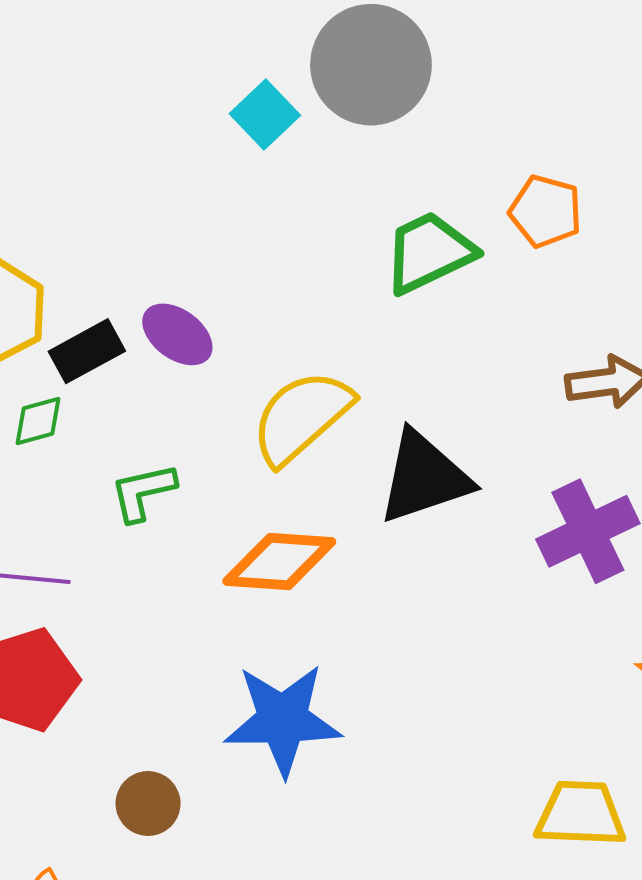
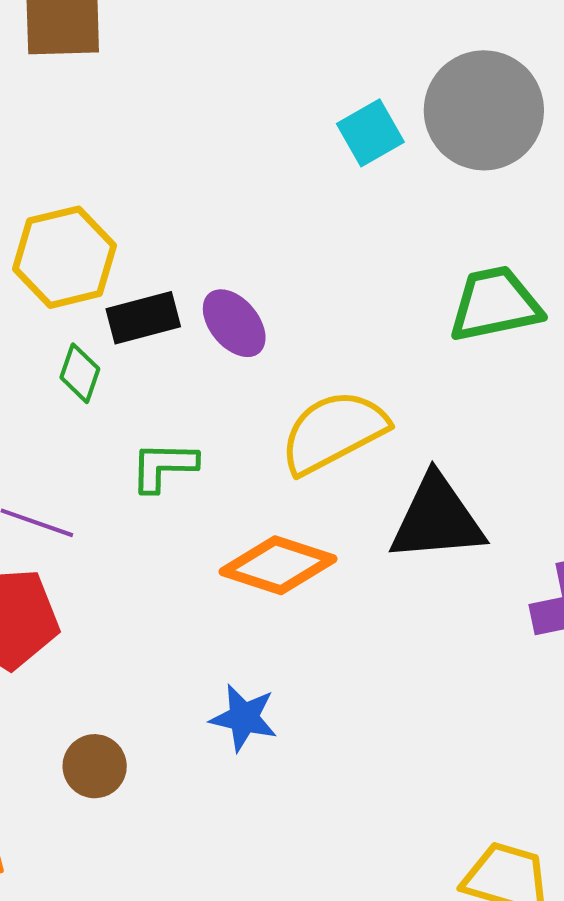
green diamond: (38, 421) -> (80, 373), turned -70
blue star: (283, 720) -> (244, 718), size x0.6

